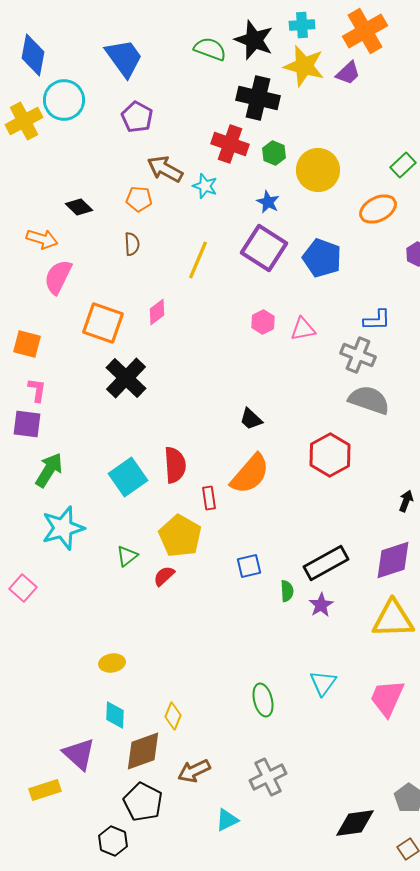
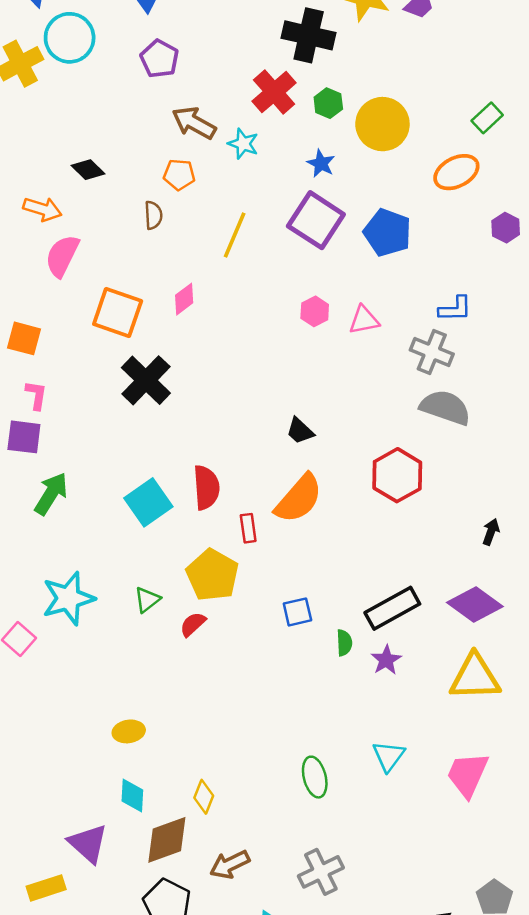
red cross: (230, 144) -> (274, 92), turned 30
orange pentagon: (139, 199) -> (179, 175), moved
cyan star: (63, 528) -> (68, 598), moved
purple diamond: (393, 560) -> (475, 605), turned 54

